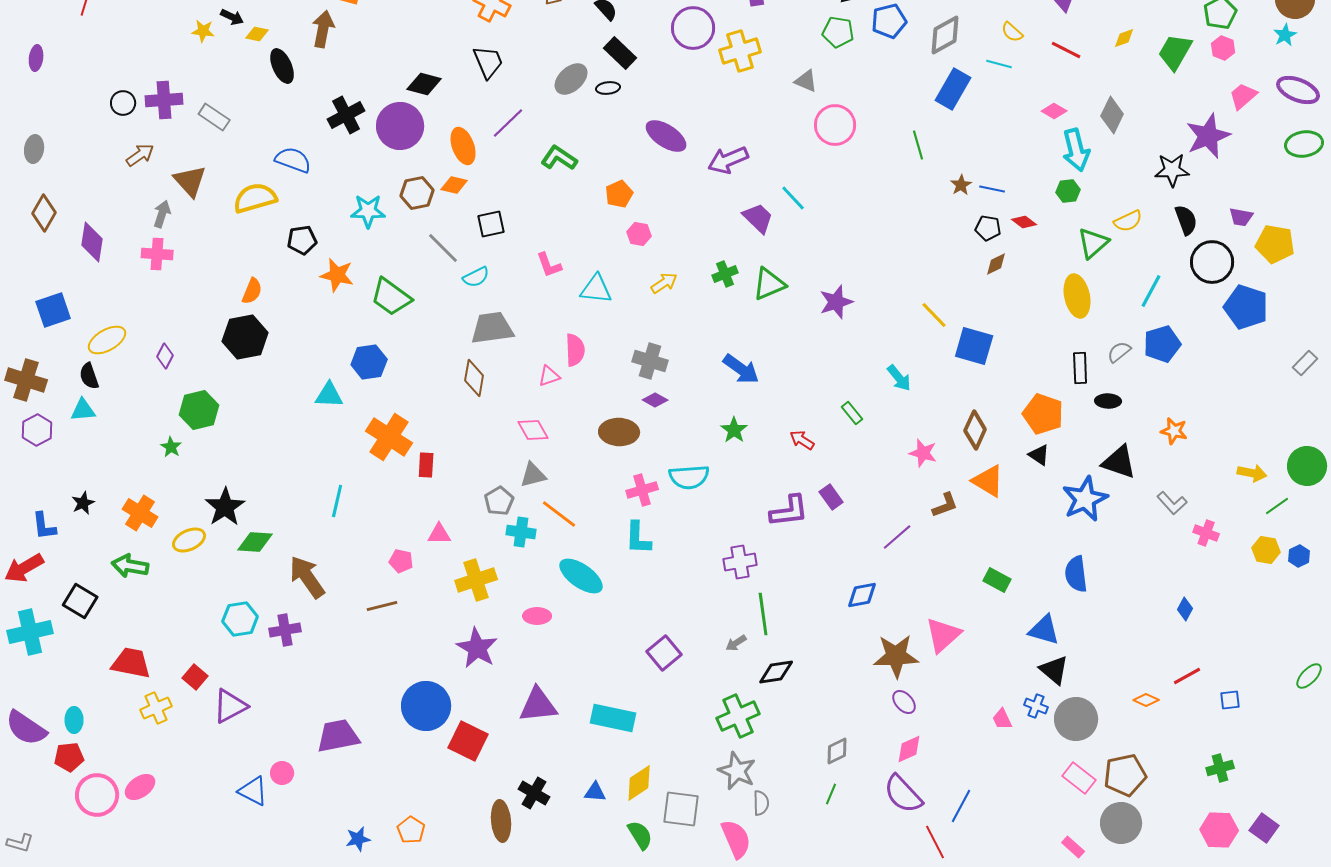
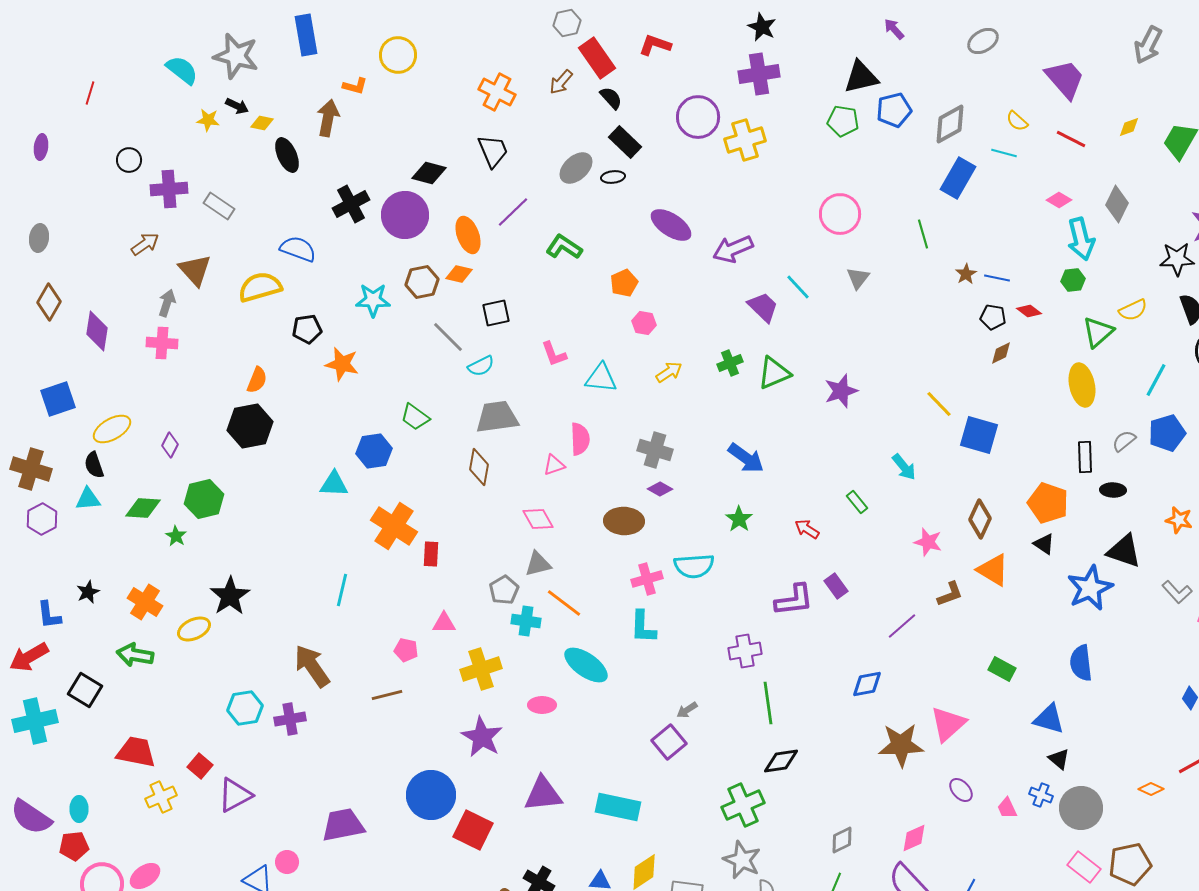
gray triangle: (806, 81) -> (858, 278), moved, turned 45
black circle: (123, 103) -> (129, 160), moved
green trapezoid: (391, 297) -> (415, 417), moved, size x0.7
green diamond: (255, 542) -> (143, 508), moved
gray arrow: (736, 643) -> (687, 710), moved
black triangle: (1054, 670) -> (1059, 759), size x0.7
purple ellipse: (904, 702) -> (961, 790), moved

